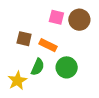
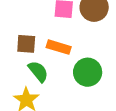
green semicircle: (38, 67) -> (38, 71), moved, turned -54

